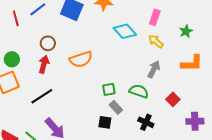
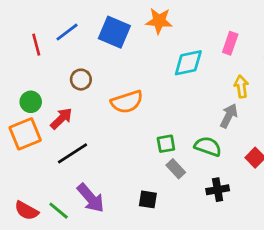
cyan diamond: (125, 31) -> (188, 63), turned -60
yellow arrow: (156, 41) -> (241, 86), moved, turned 42
red arrow: (44, 64) -> (61, 119), moved, turned 30
black square: (105, 122) -> (148, 199), moved
black cross: (146, 122) -> (218, 190), turned -35

